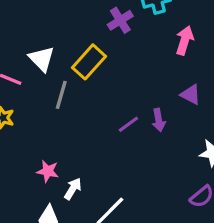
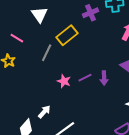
white triangle: (42, 59) -> (39, 15), moved
pink star: (48, 171) -> (64, 81), moved

